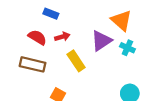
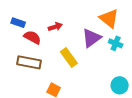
blue rectangle: (51, 14) -> (18, 23), moved
red arrow: (62, 37) -> (55, 27), moved

